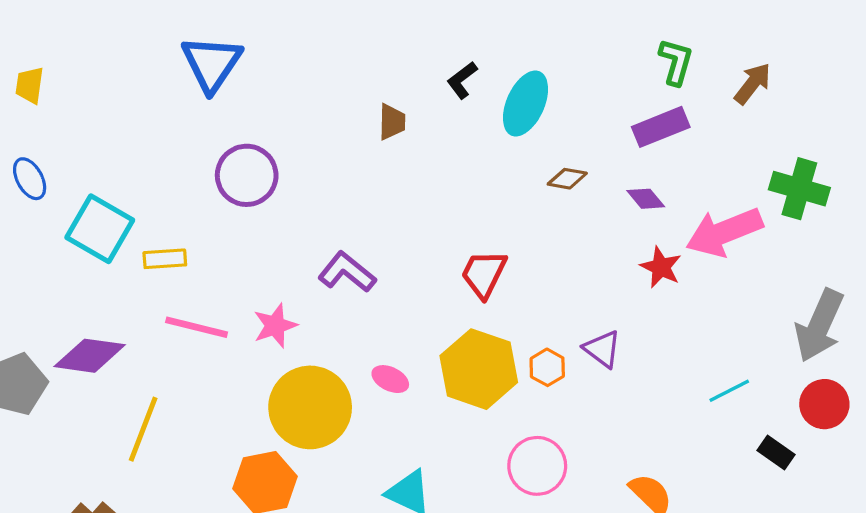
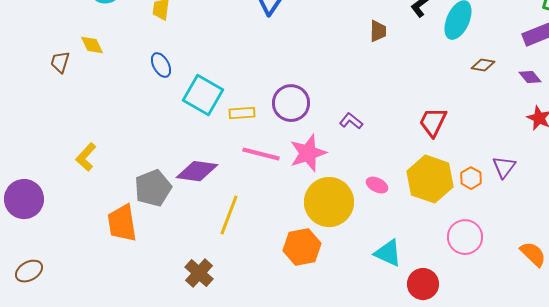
purple circle: (247, 175) -> (291, 103), moved
purple L-shape: (347, 272) -> (351, 121), size x0.7
pink star: (275, 326) -> (308, 153), size x1.4
purple triangle: (602, 349) -> (504, 167), turned 30

